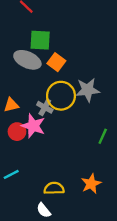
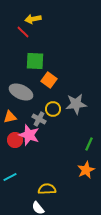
gray ellipse: (27, 60) -> (21, 92), moved
yellow circle: (61, 96) -> (53, 109), size x0.6
orange star: (91, 184) -> (86, 170), moved

